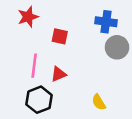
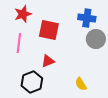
red square: (60, 36) -> (49, 30), size x1.5
pink line: (34, 66) -> (19, 43), moved

